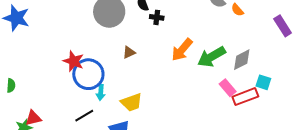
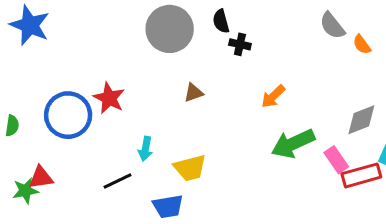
orange arrow: (182, 50) -> (273, 96), size x0.7
green arrow: (212, 57) -> (293, 144), moved
blue circle: (88, 74) -> (68, 115), moved

